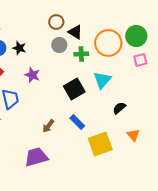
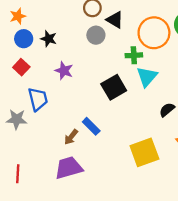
green cross: (81, 54) -> (134, 55), moved
blue rectangle: (77, 122) -> (91, 126), moved
brown arrow: (48, 126) -> (71, 137), moved

